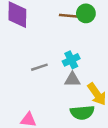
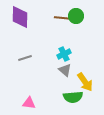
gray line: (39, 67) -> (25, 58), moved
gray triangle: (72, 79) -> (65, 70), turned 40

